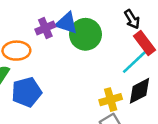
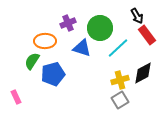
blue triangle: (67, 23) -> (82, 48), moved
cyan line: (134, 62) -> (118, 48), moved

